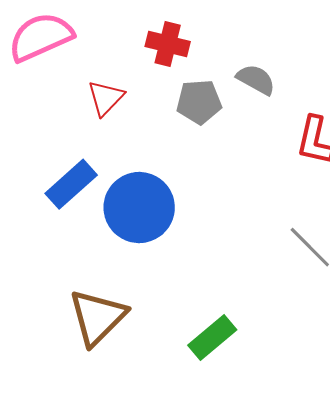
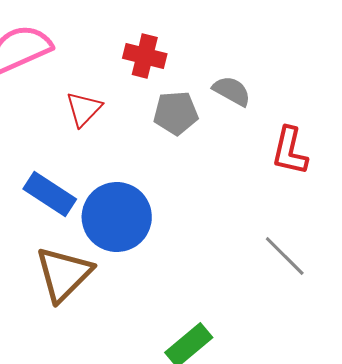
blue rectangle: (71, 184) -> (50, 194), turned 75
brown triangle: (98, 317) -> (64, 274), moved

